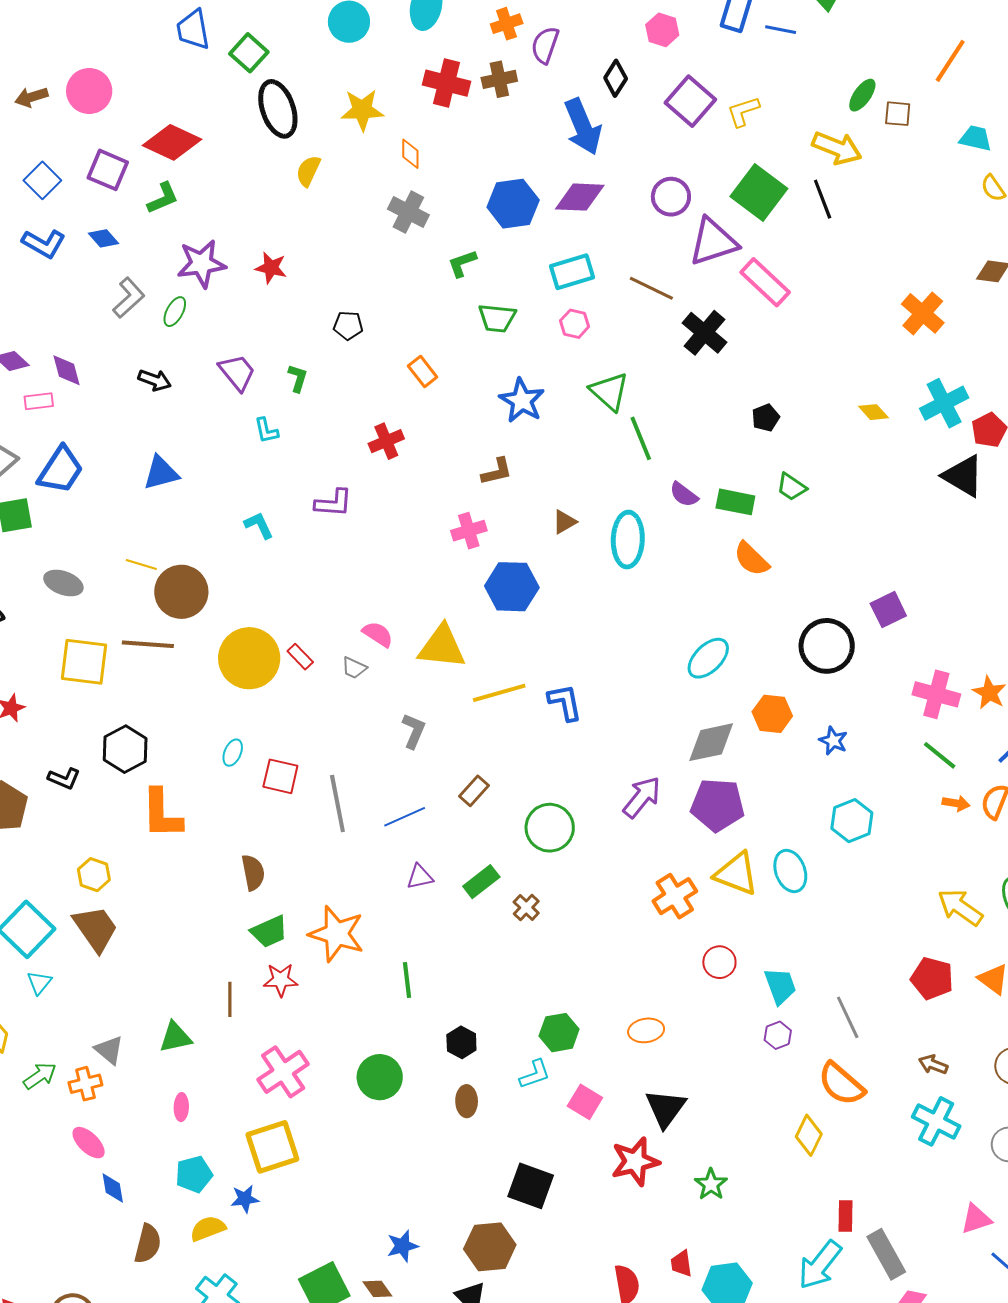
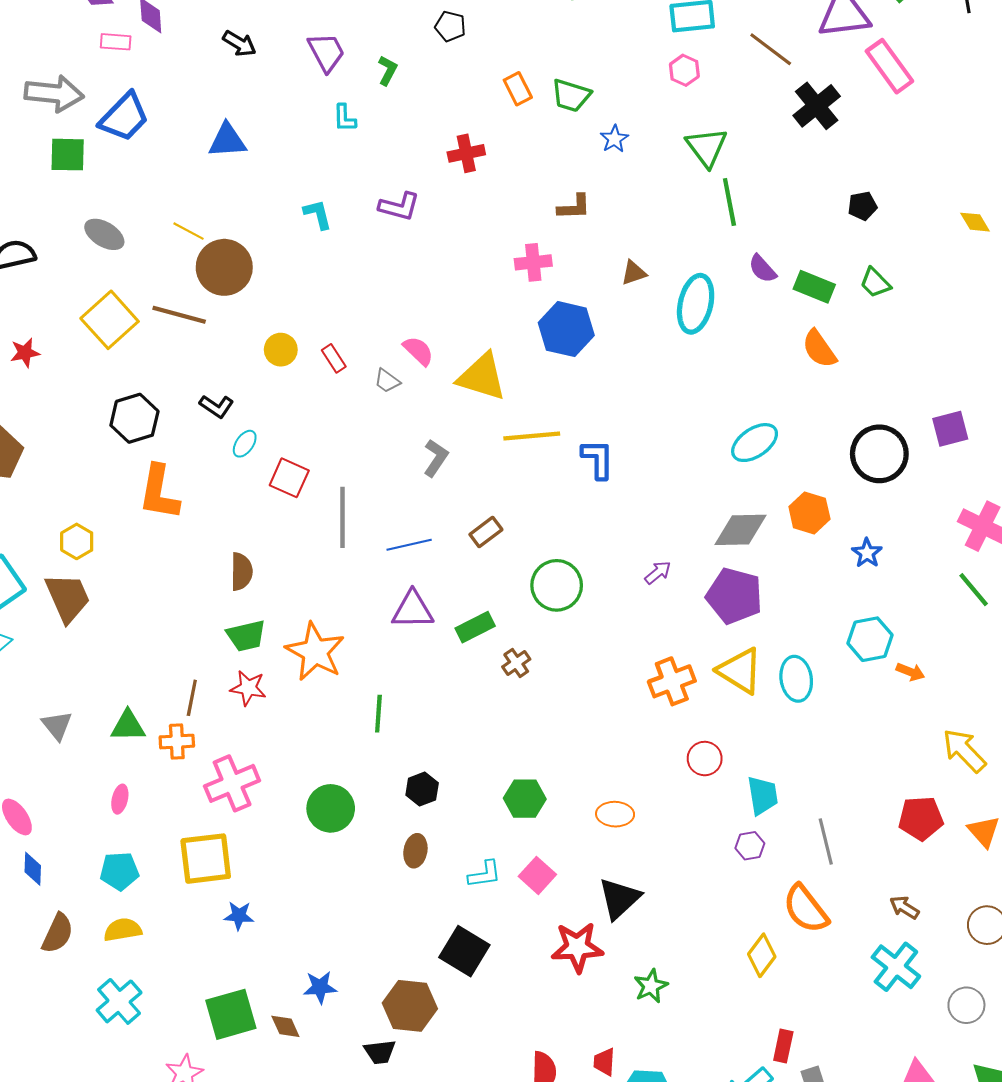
green trapezoid: (497, 318) -> (571, 95), moved
blue star: (522, 401) -> (614, 139), size x0.6
yellow circle: (249, 658) -> (281, 350), size x0.5
yellow square: (84, 662) -> (110, 320), turned 30
black L-shape: (64, 778) -> (216, 406), moved
purple arrow: (642, 797) -> (658, 573), size x0.6
orange arrow: (956, 803) -> (910, 672), moved
purple triangle: (420, 877) -> (413, 610), size x1.5
red pentagon: (932, 978) -> (921, 818), turned -30
cyan L-shape: (535, 1074) -> (485, 874), moved
orange cross: (85, 1084) -> (177, 742), moved
blue star: (245, 1199) -> (239, 916), moved

